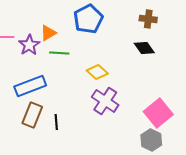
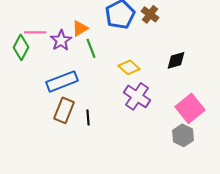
brown cross: (148, 19) -> (150, 14), moved, turned 30
black diamond: (144, 48) -> (176, 60), moved, turned -70
green line: (59, 53) -> (91, 48), turned 66

